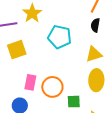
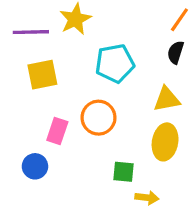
cyan pentagon: (60, 37) -> (115, 63), turned -30
orange circle: (52, 87) -> (99, 118), moved

